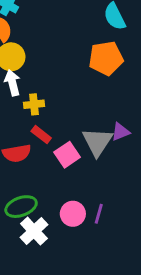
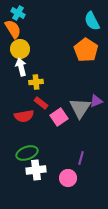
orange pentagon: (106, 58) -> (86, 50), turned -30
pink circle: (73, 214) -> (68, 178), moved
white cross: (34, 231) -> (36, 170), turned 36

